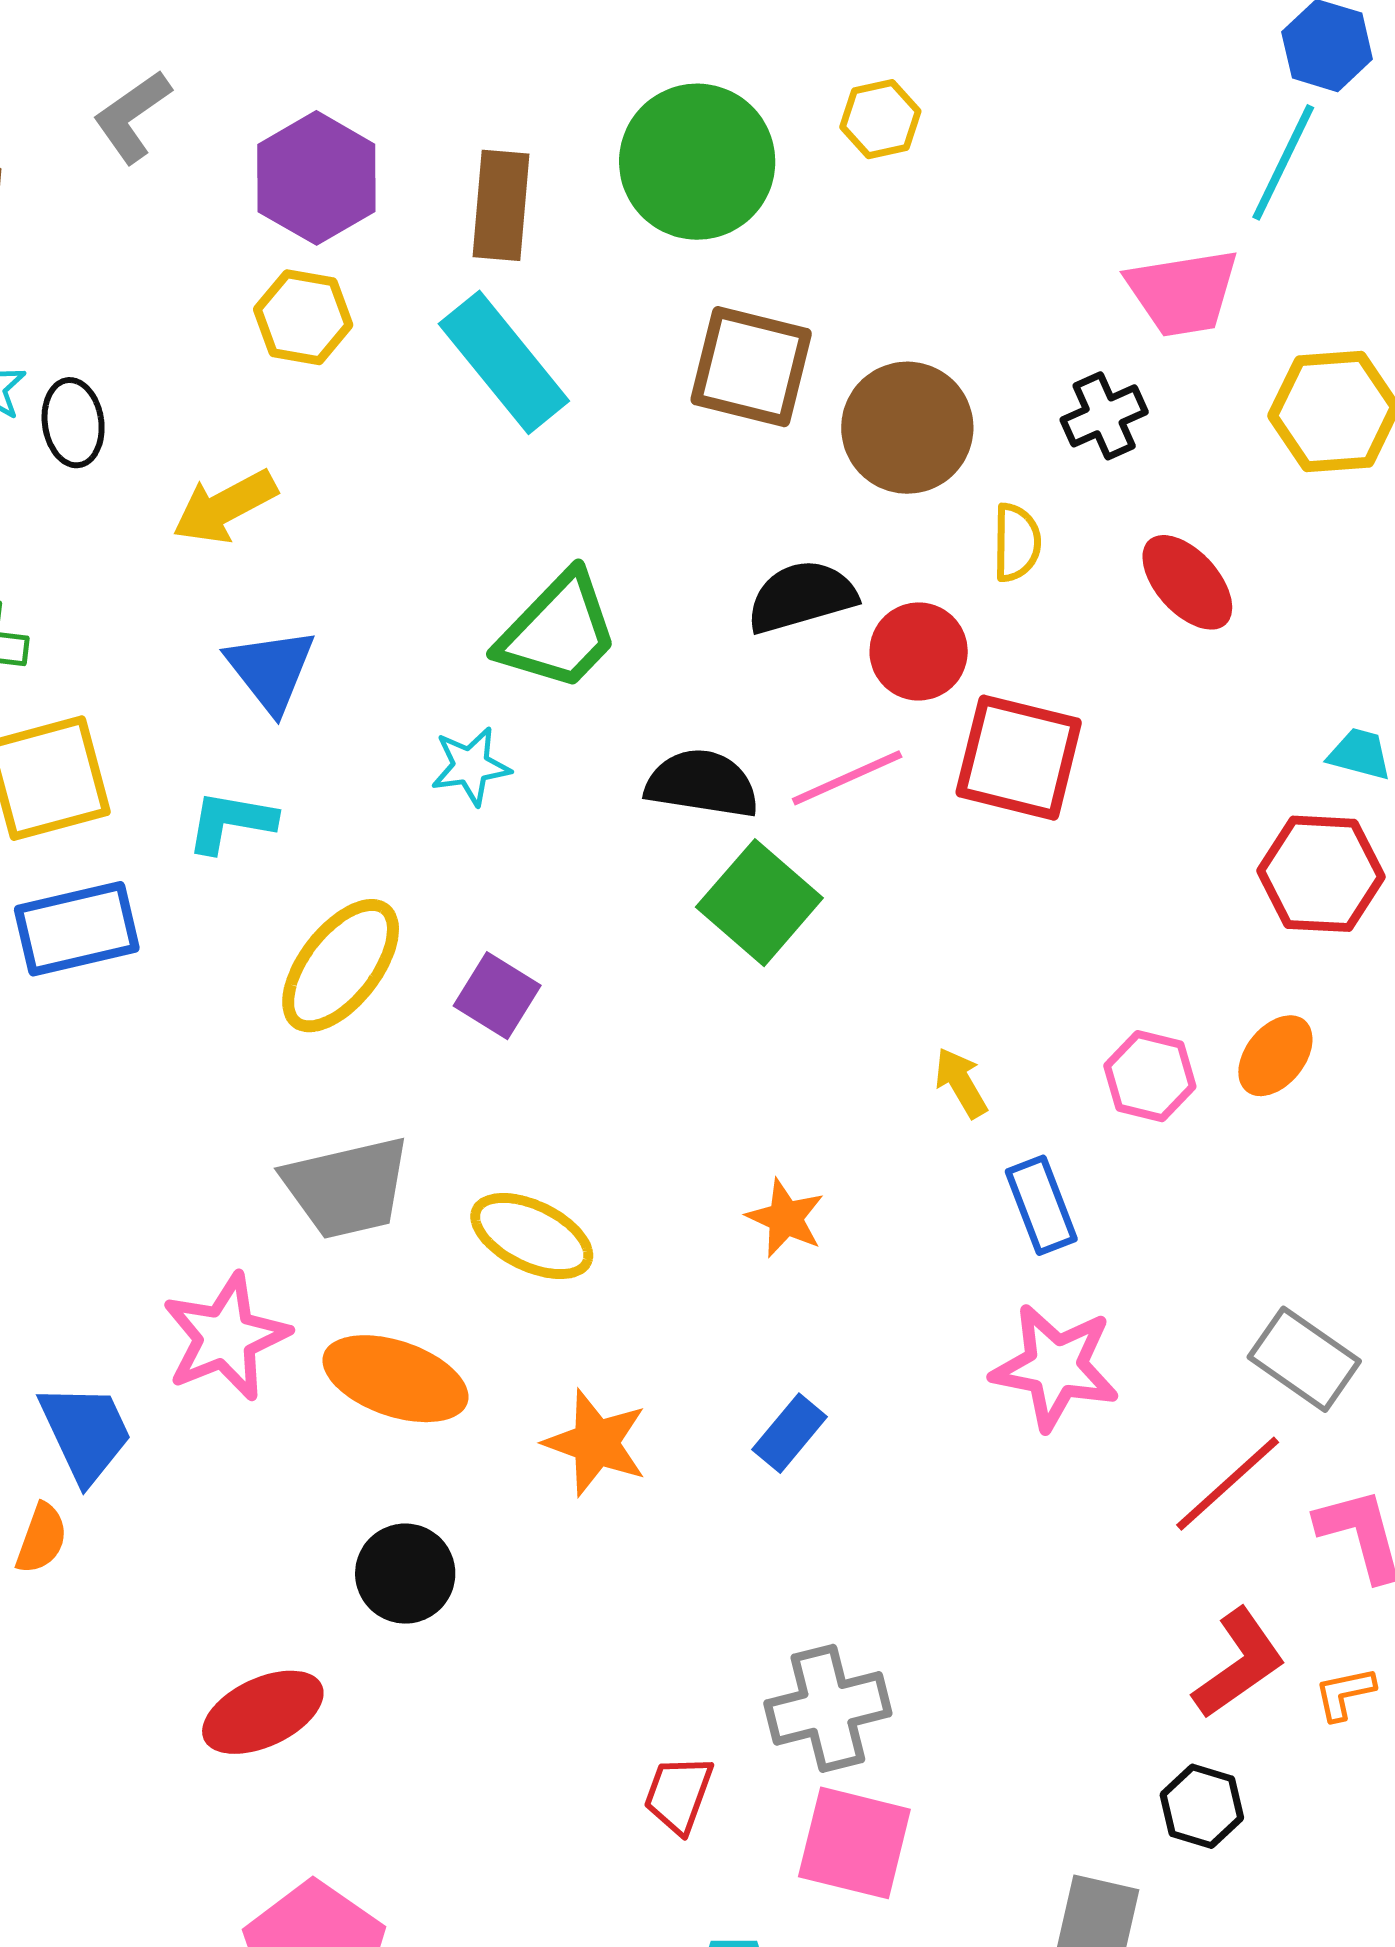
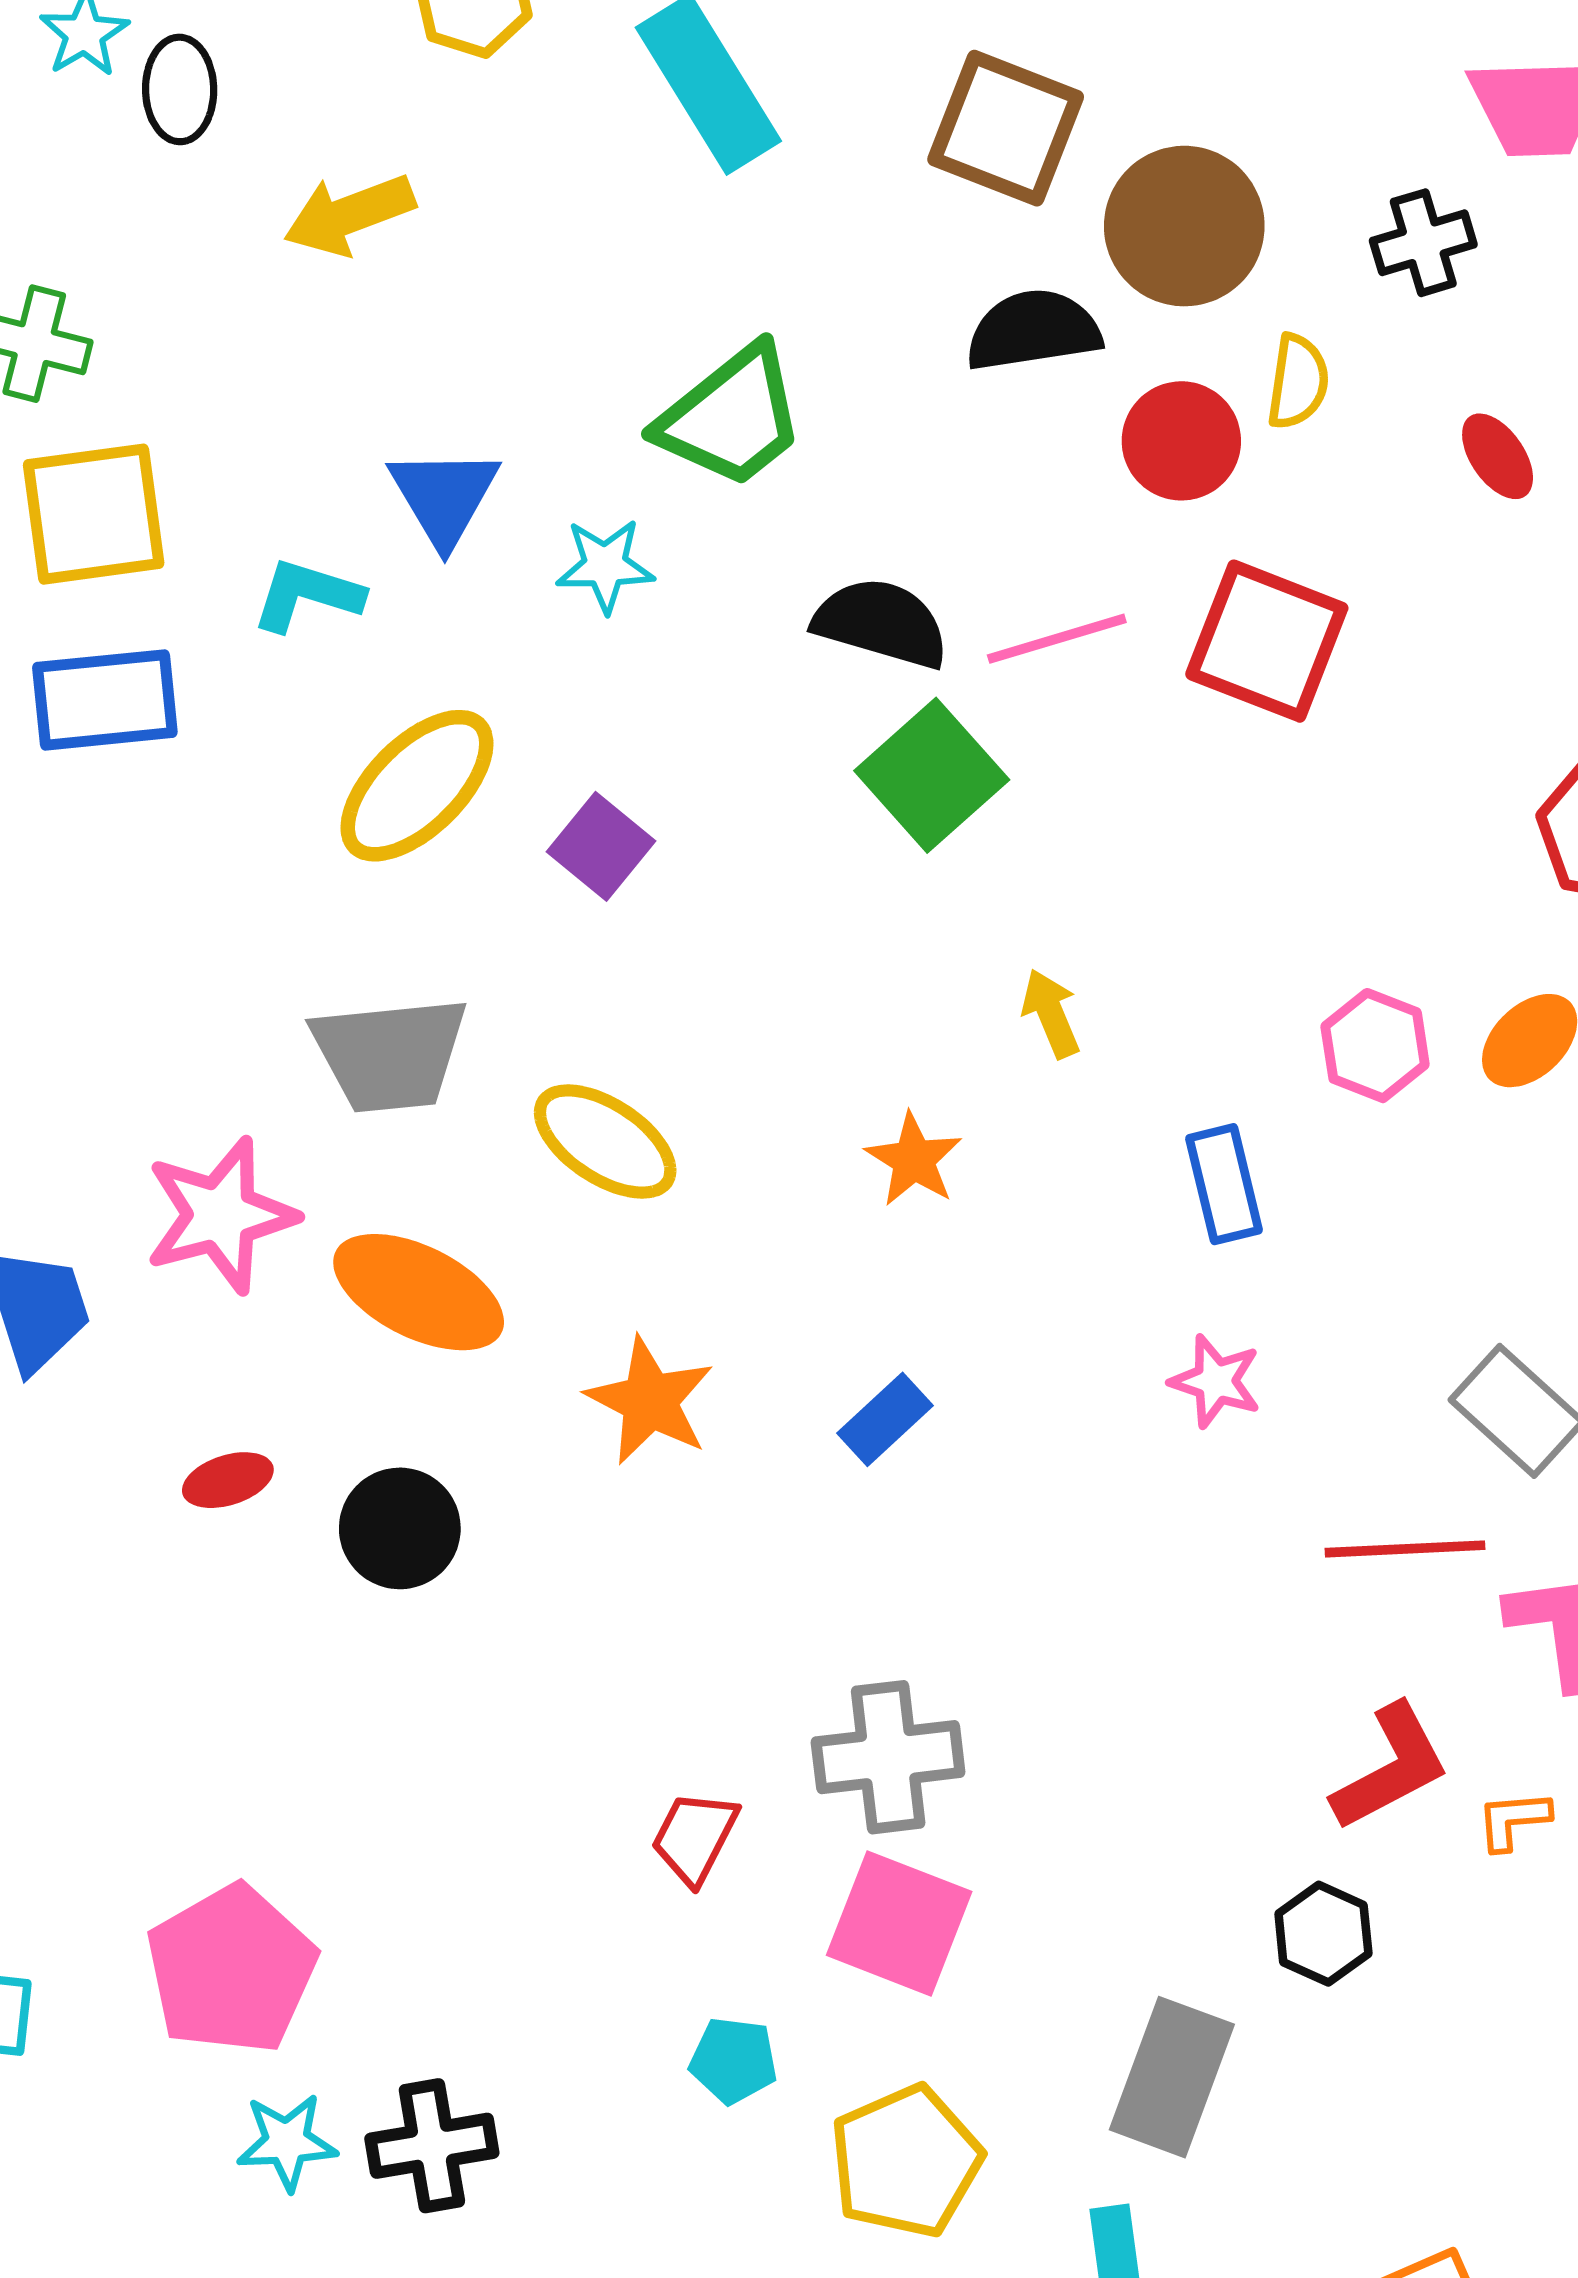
red ellipse: (1187, 582) -> (1498, 456), size x0.7
black semicircle: (802, 597) -> (1033, 330), moved
red circle: (919, 651) -> (1181, 441), moved
blue triangle: (271, 670) -> (444, 496), moved
yellow arrow: (961, 1083) -> (1051, 1013), moved
pink star: (1055, 1367) -> (1216, 1381), size x0.6
red line: (1228, 1484) -> (1405, 1549), turned 32
red ellipse: (263, 1712) -> (228, 1480), moved, size x0.6

